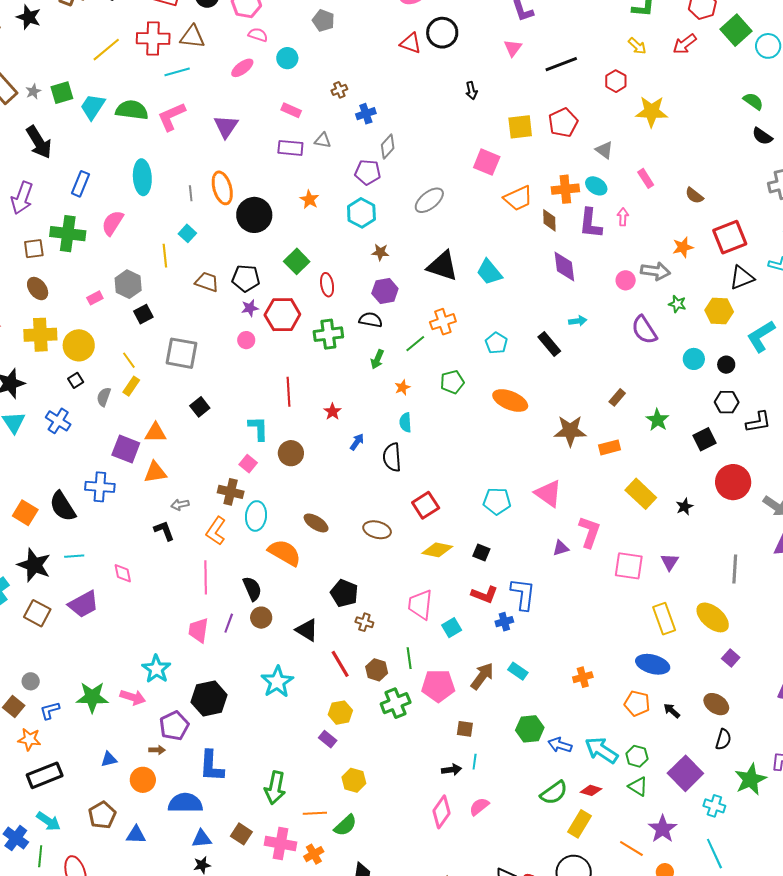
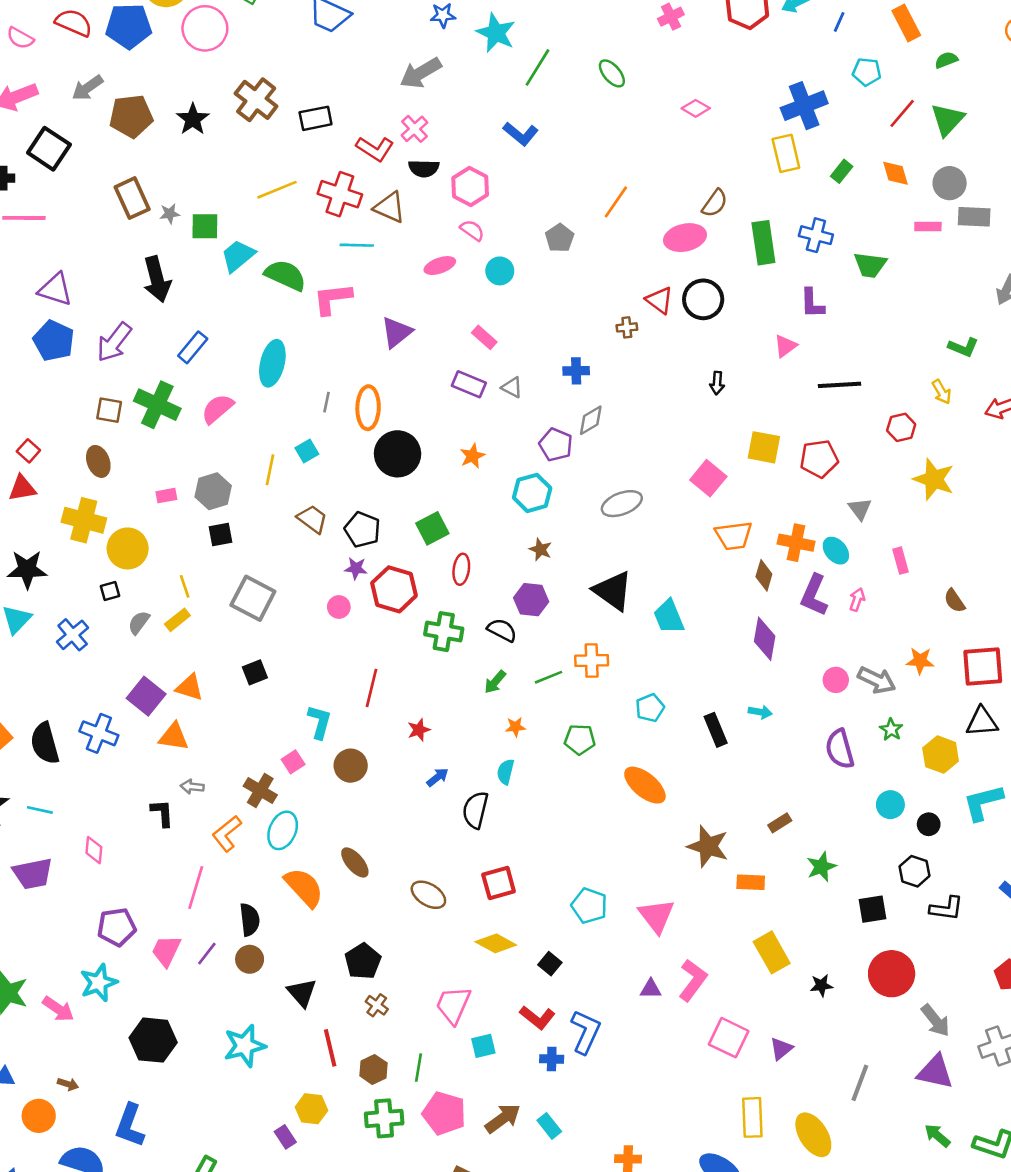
brown cross: (339, 90) -> (627, 327), moved
purple pentagon: (174, 726) -> (117, 927), moved

